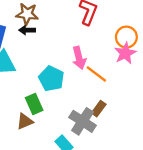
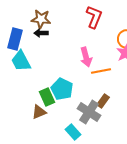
orange line: (96, 74) -> (101, 71), turned -48
cyan pentagon: (51, 79) -> (62, 89), moved

